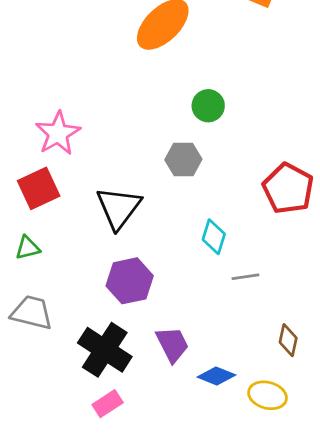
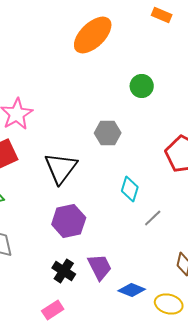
green circle: (208, 106) -> (142, 86), moved
gray line: (245, 277) -> (153, 218), turned -36
black cross: (105, 350) -> (64, 271), moved, size x0.6

